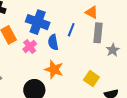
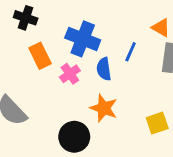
yellow square: (91, 78) -> (157, 123), turned 35

